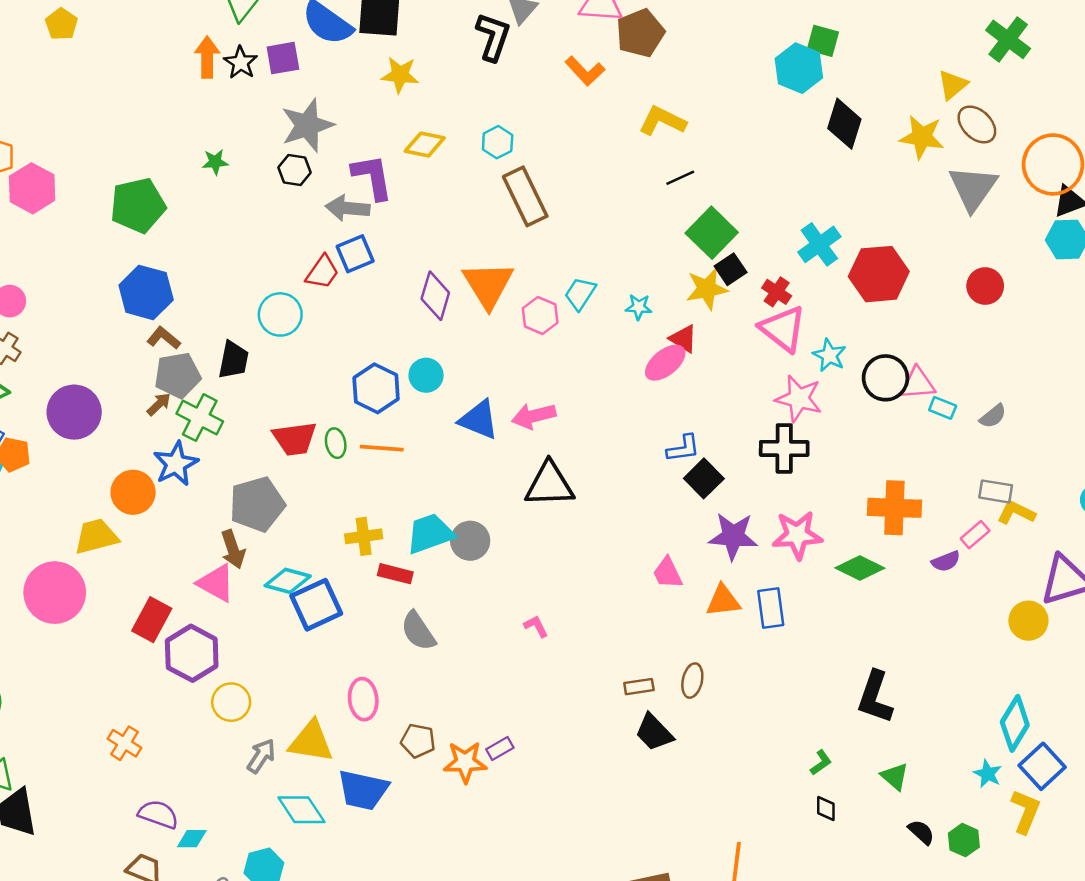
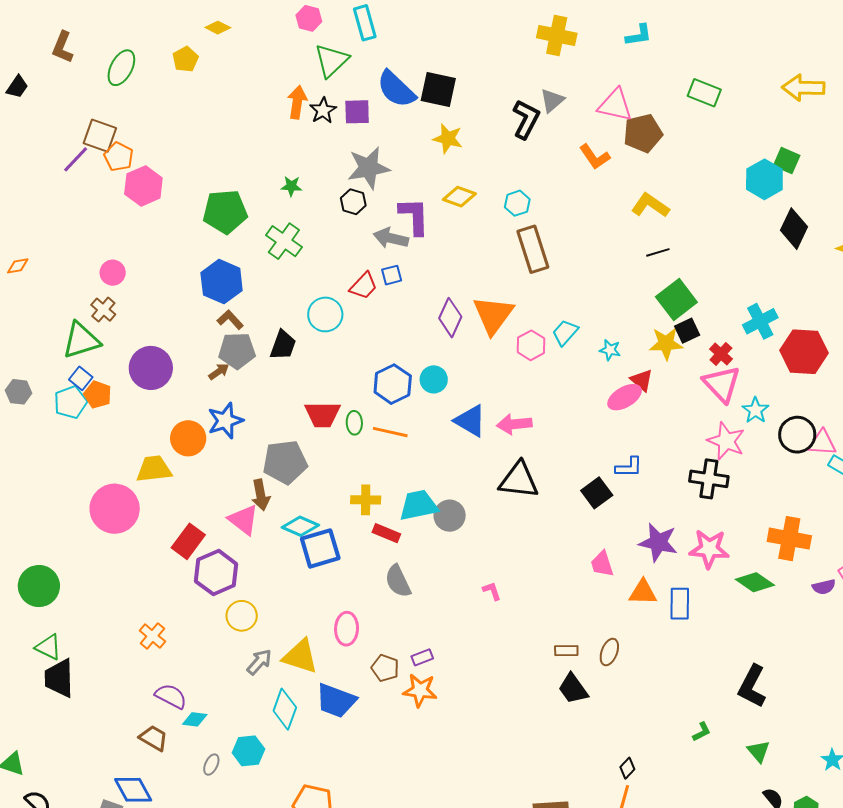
blue square: (355, 254) -> (392, 275), size x0.7
green cross: (200, 418) -> (284, 241), moved
black square: (704, 478) -> (597, 493), moved
purple rectangle: (500, 749) -> (422, 657), moved
black diamond: (826, 809) -> (627, 768), moved, turned 35
cyan diamond: (301, 810) -> (285, 709), turned 45

